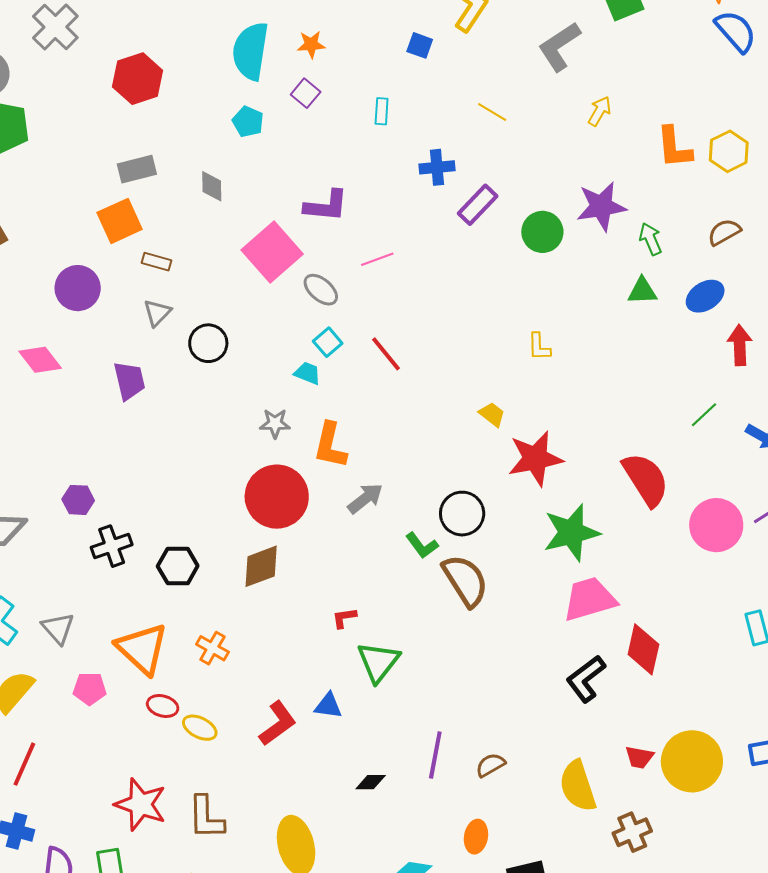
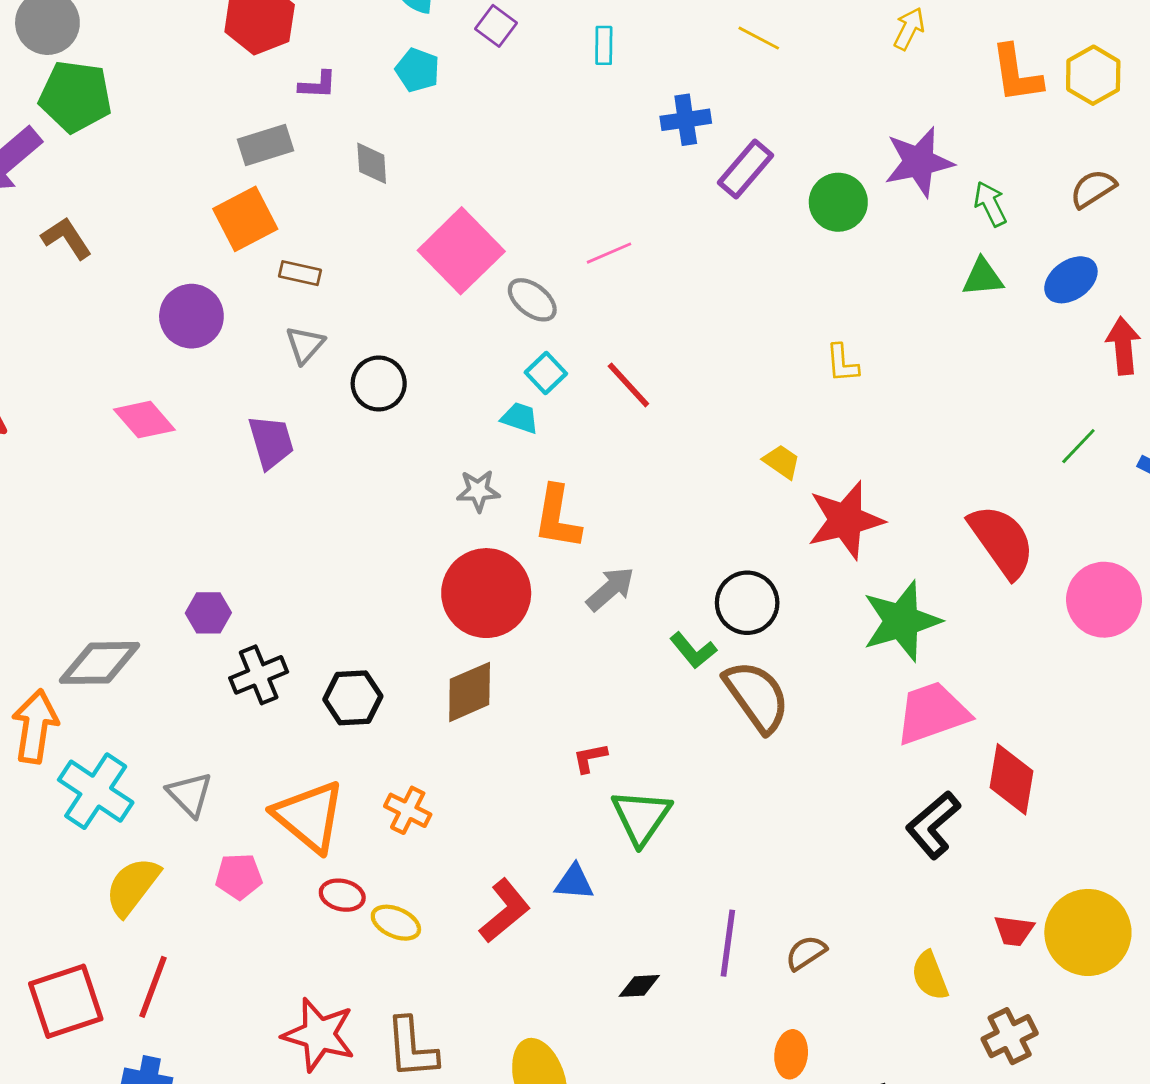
purple L-shape: (326, 206) -> (318, 85), moved, size x0.6
yellow semicircle: (578, 786) -> (930, 976), size x0.7

